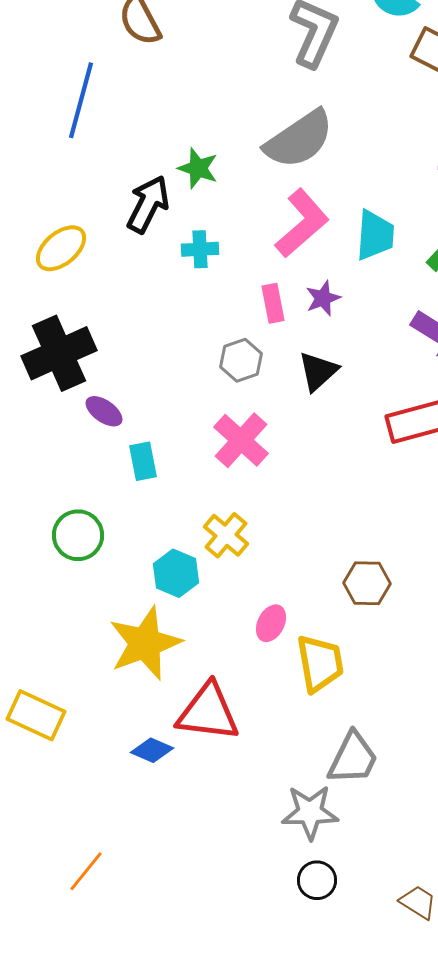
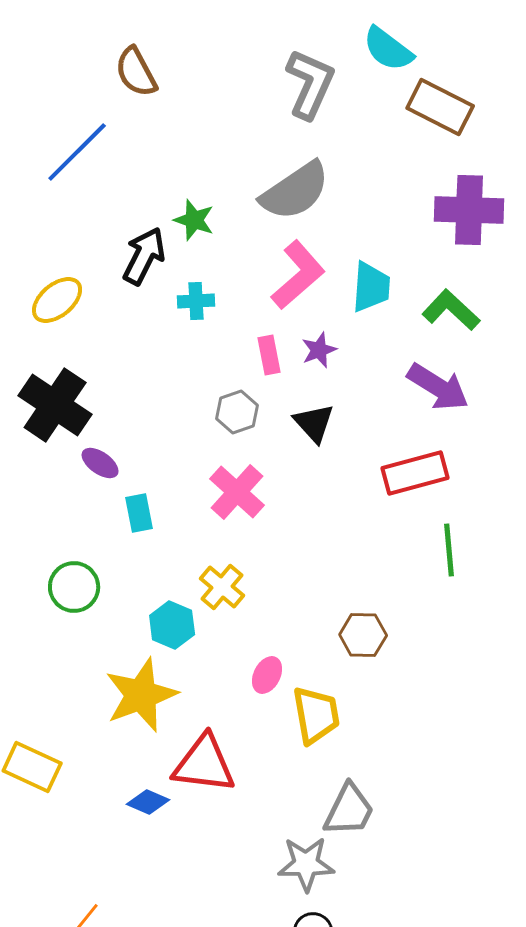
blue line: (81, 100) -> (77, 152), turned 30
black cross: (59, 353) -> (55, 405), turned -32
black triangle: (318, 371) -> (314, 423), turned -30

